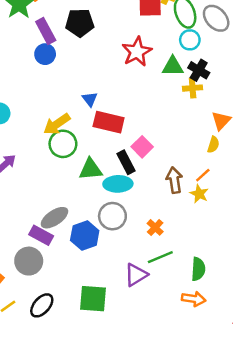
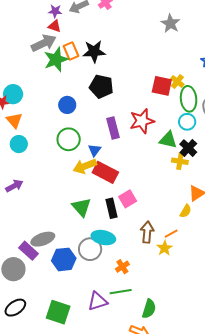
purple rectangle: (46, 31) -> (113, 128), moved
yellow arrow: (57, 124) -> (85, 166), moved
green circle: (63, 144) -> (69, 139), moved
green triangle: (91, 169) -> (81, 207), turned 40
cyan ellipse: (118, 184) -> (103, 238), moved

